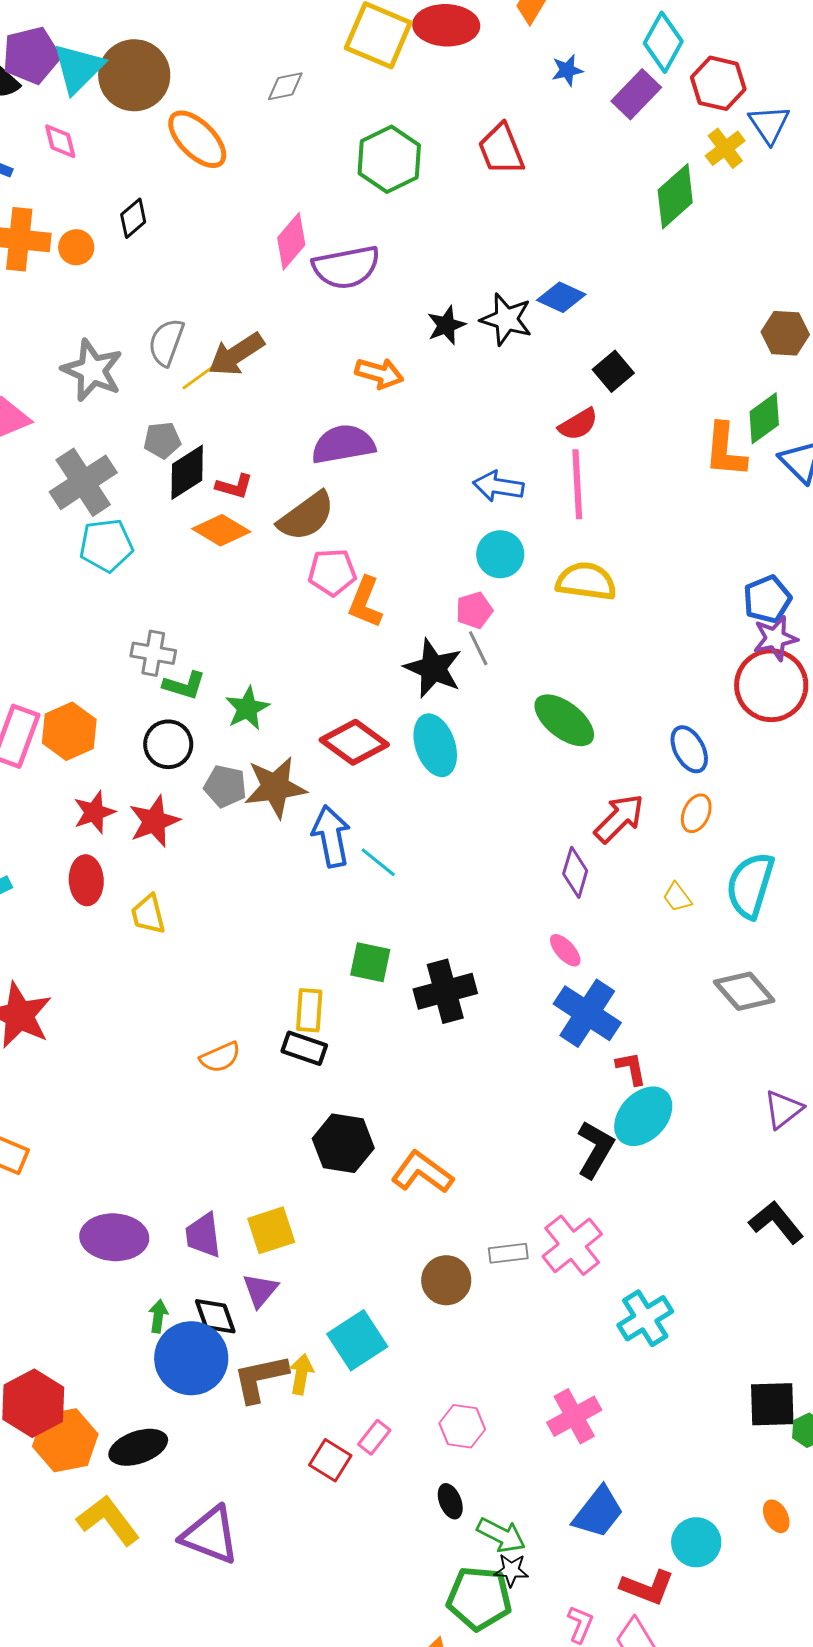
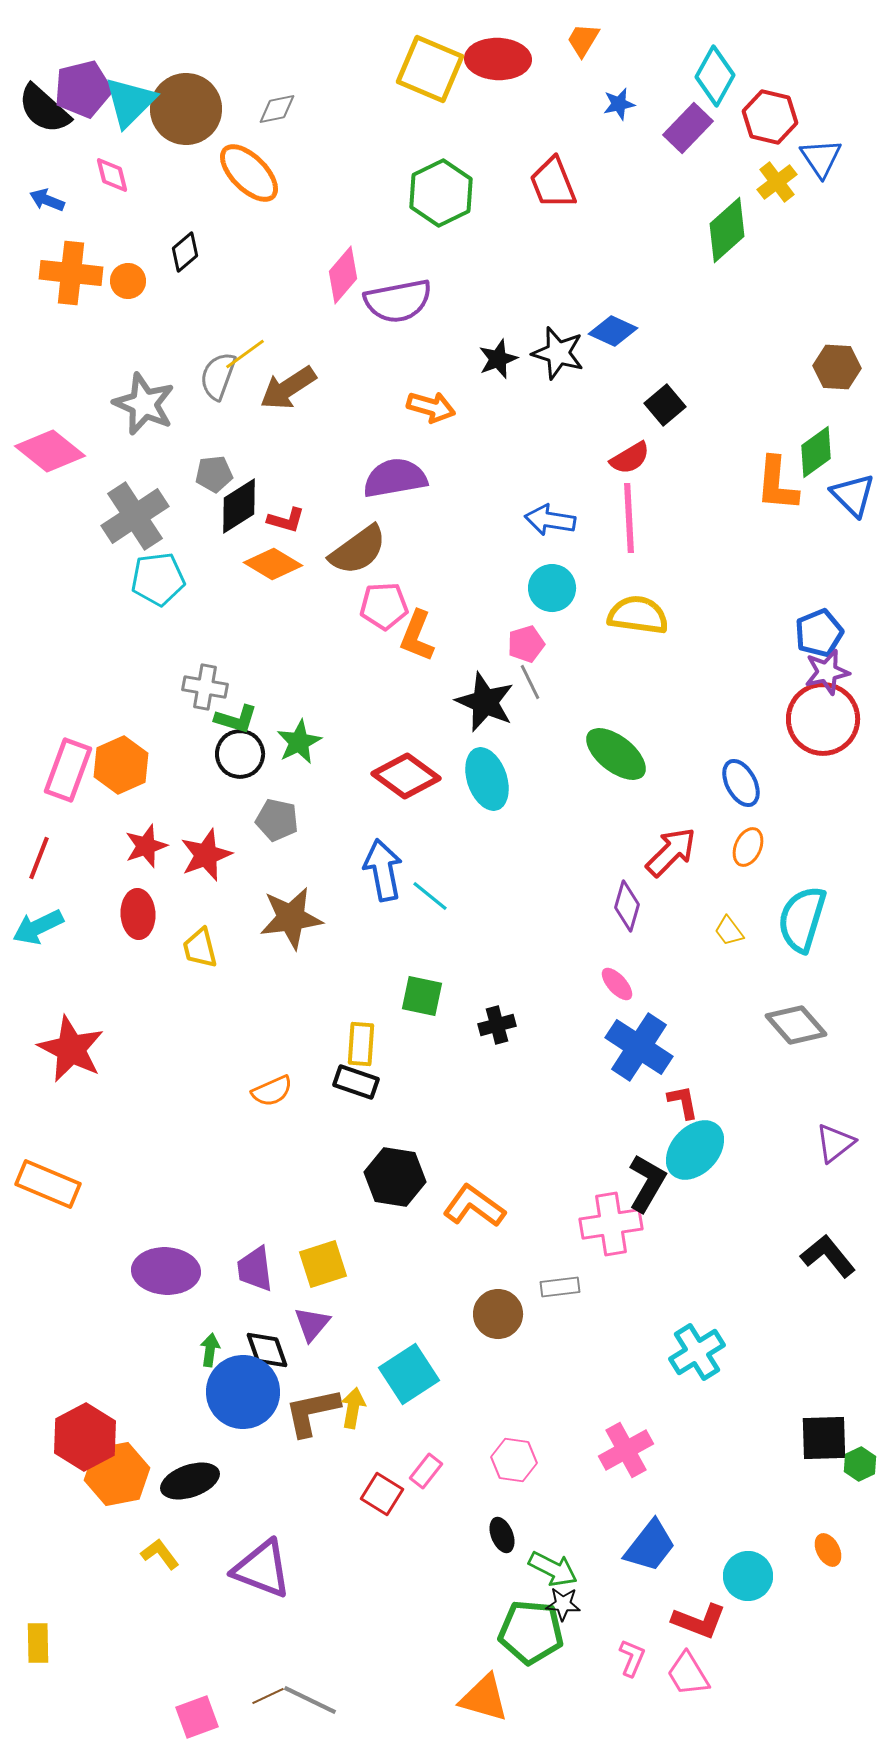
gray diamond: (285, 86) -> (277, 109), moved
yellow line: (201, 375) -> (245, 354), moved
black circle: (168, 744) -> (240, 754), moved
brown star: (275, 787) -> (291, 918), moved
black cross: (445, 991) -> (497, 1025), size x0.6
pink cross: (572, 1245) -> (611, 1224), moved, turned 30
yellow L-shape: (108, 1520) -> (160, 1554), size x0.6

